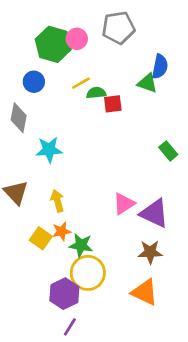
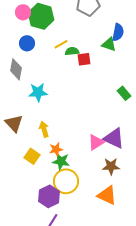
pink circle: (77, 39) -> (23, 12), moved
pink triangle: (124, 204) -> (96, 142), moved
orange star: (62, 231) -> (56, 149), moved

